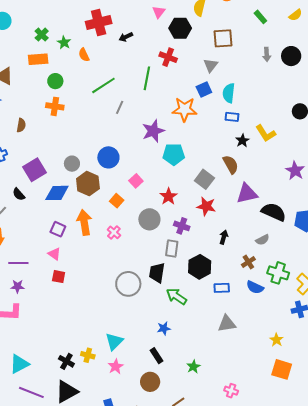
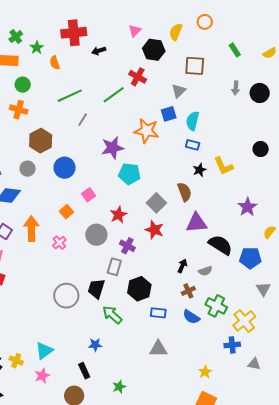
green line: (147, 78) -> (114, 95), turned 35
brown hexagon: (88, 184) -> (41, 141), moved
black arrow: (224, 237) -> (182, 266), moved

